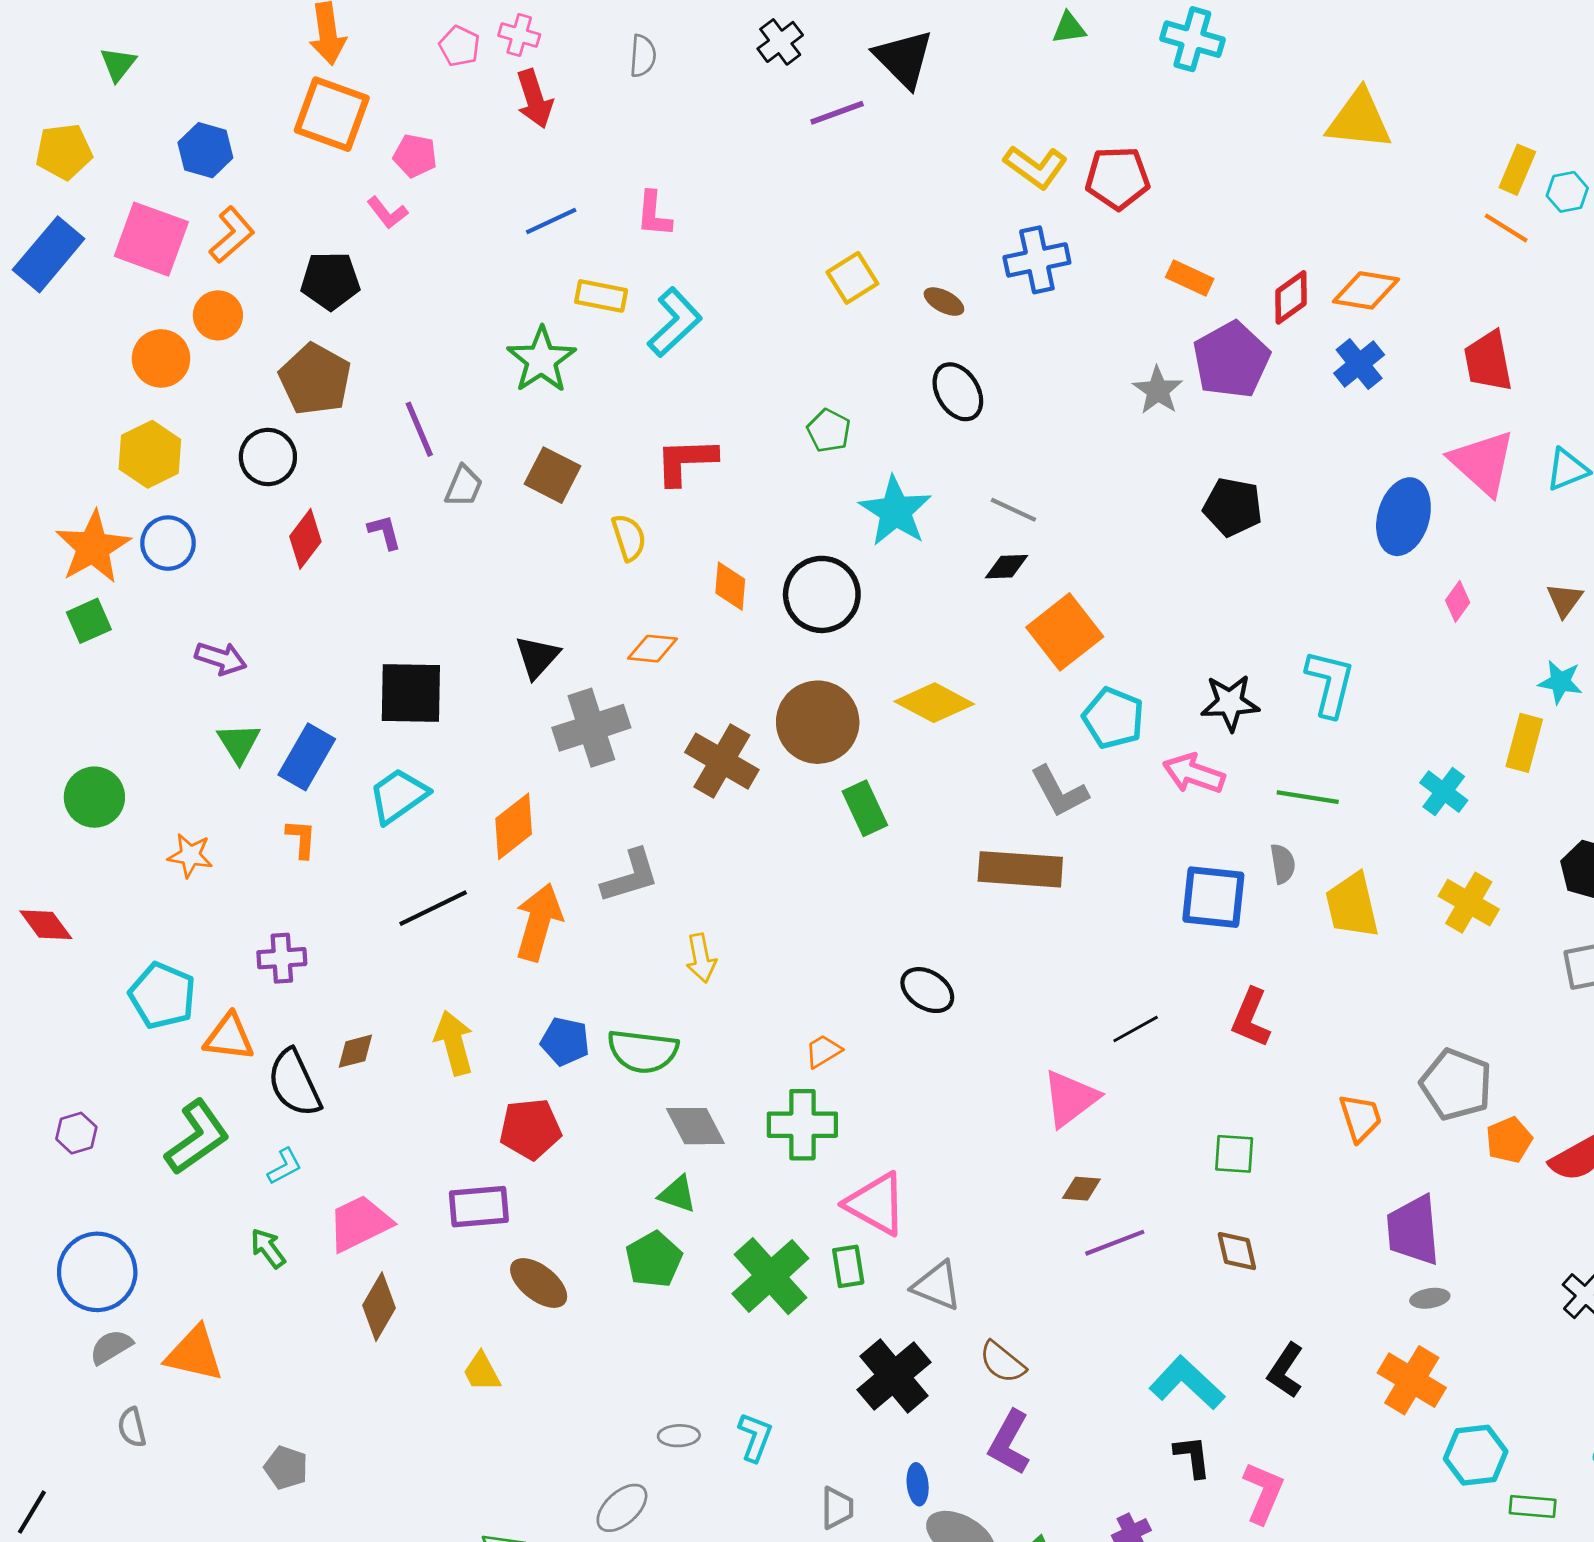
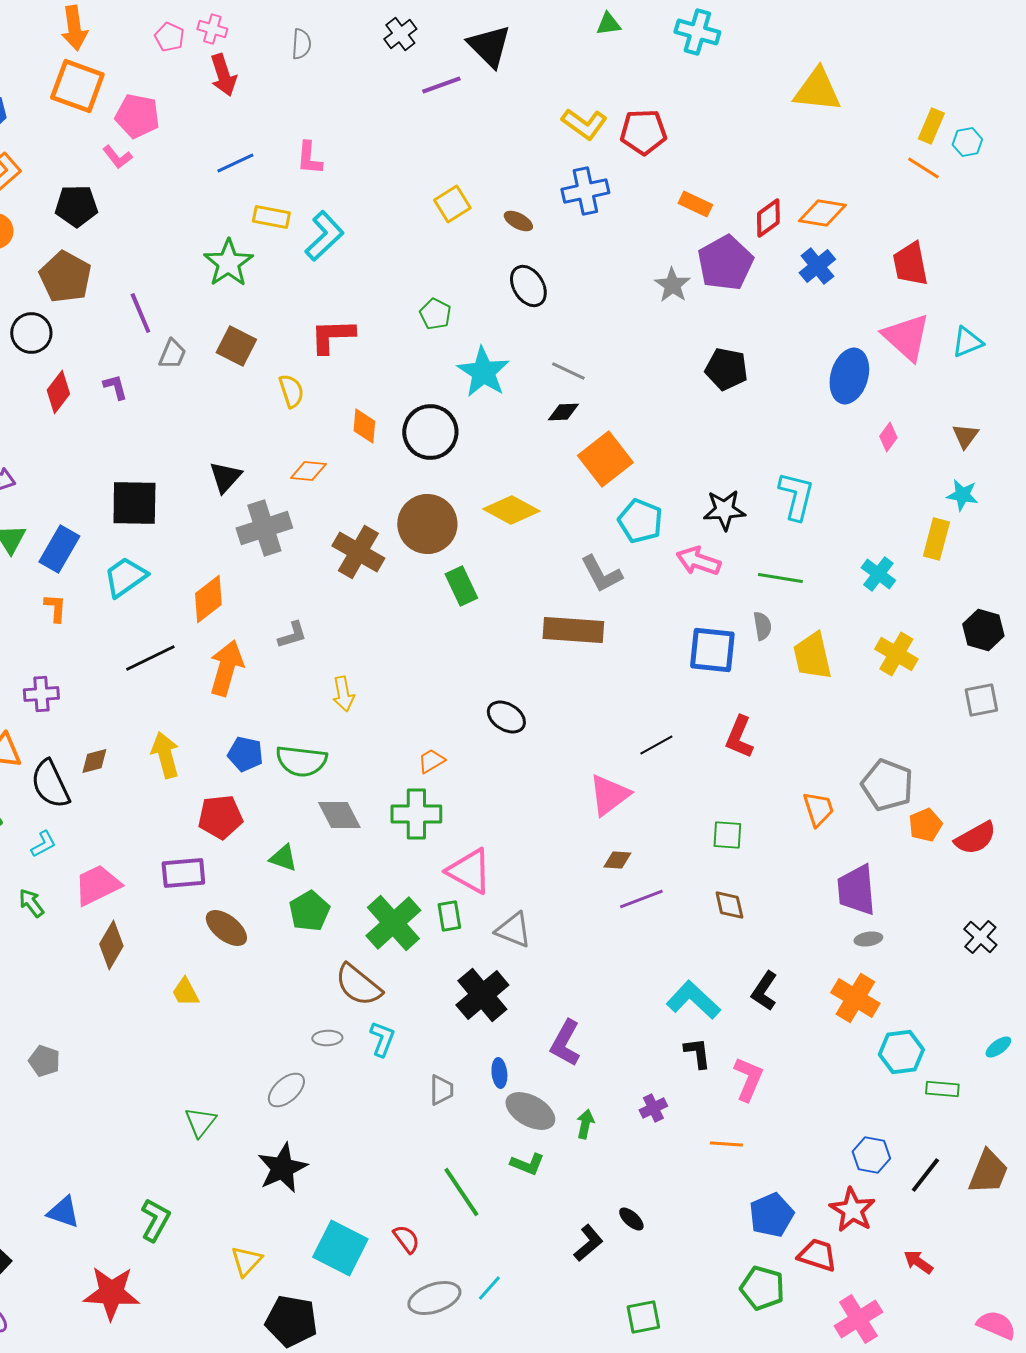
pink pentagon: (415, 156) -> (137, 116), size x1.4
gray L-shape: (630, 876) -> (292, 635), size x0.7
green triangle: (677, 1194) -> (283, 858), moved
brown semicircle: (1002, 1362) -> (358, 985), moved, size x1.4

